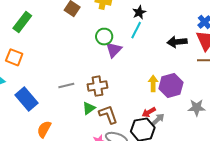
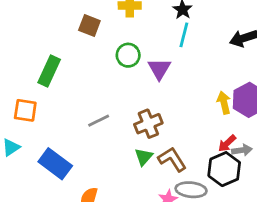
green rectangle: (22, 22) -> (49, 71), moved
green circle: (104, 37) -> (128, 55), moved
gray line: (66, 85) -> (99, 121), moved
gray arrow: (158, 119) -> (242, 150), turned 48

